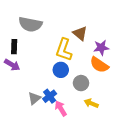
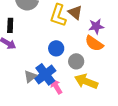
yellow L-shape: (64, 50) -> (58, 15), moved
blue cross: (50, 96) -> (45, 74), size x1.5
yellow arrow: (91, 103) -> (86, 81), size x1.6

